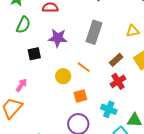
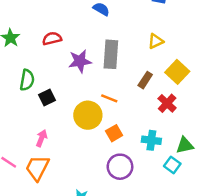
green semicircle: (23, 25) -> (27, 80), moved
purple star: (58, 38) -> (80, 61), moved
yellow circle: (63, 76) -> (88, 115), size x1.5
red cross: (118, 81) -> (167, 103), moved

